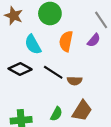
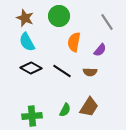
purple semicircle: (94, 40) -> (100, 50), moved
cyan semicircle: (33, 44) -> (27, 42), moved
brown semicircle: (75, 81) -> (90, 72), moved

